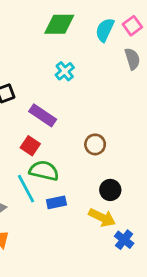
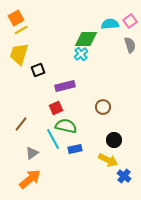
green diamond: (59, 24) -> (86, 39), moved
cyan semicircle: (105, 30) -> (110, 24), turned 60
purple rectangle: (43, 115) -> (65, 86), turned -48
red square: (30, 146) -> (56, 108), turned 32

